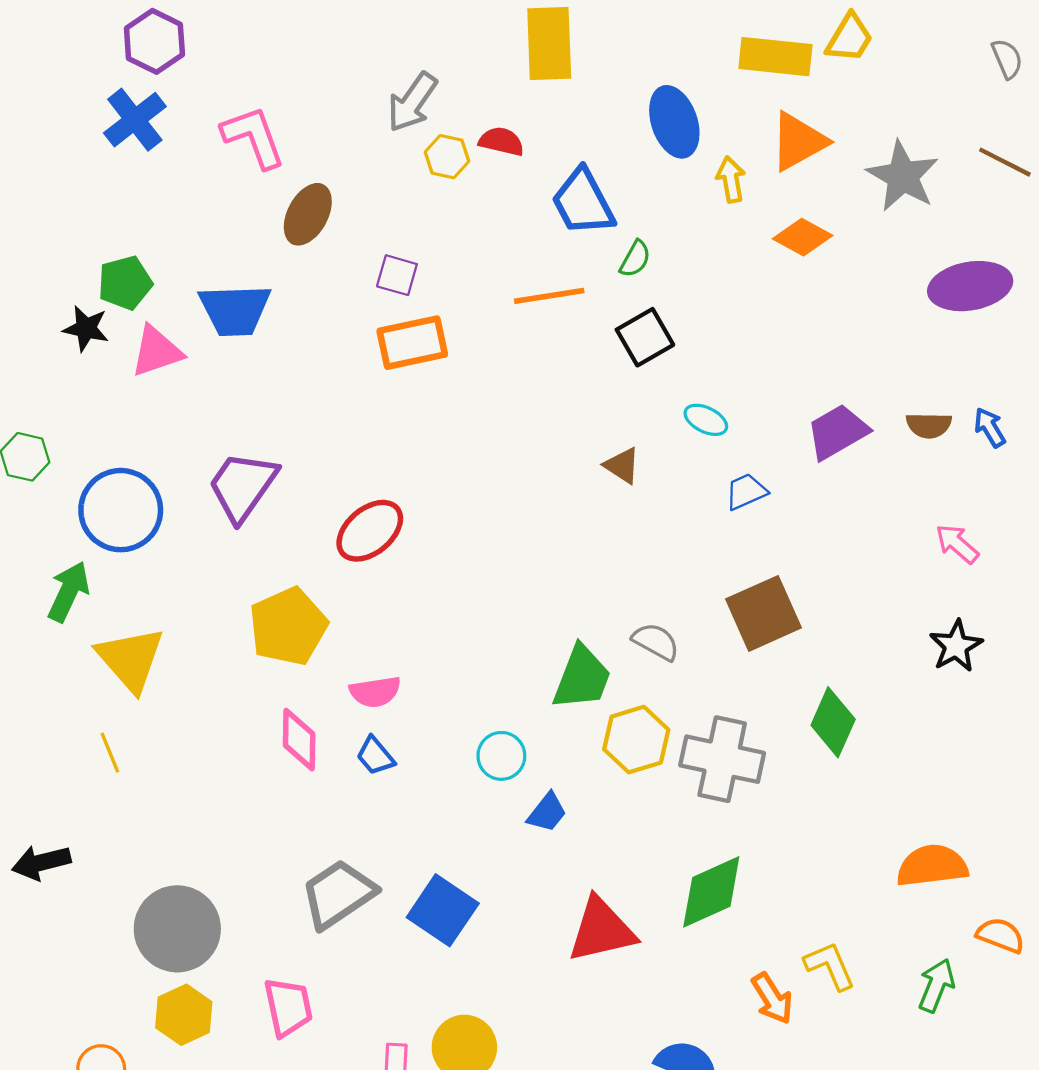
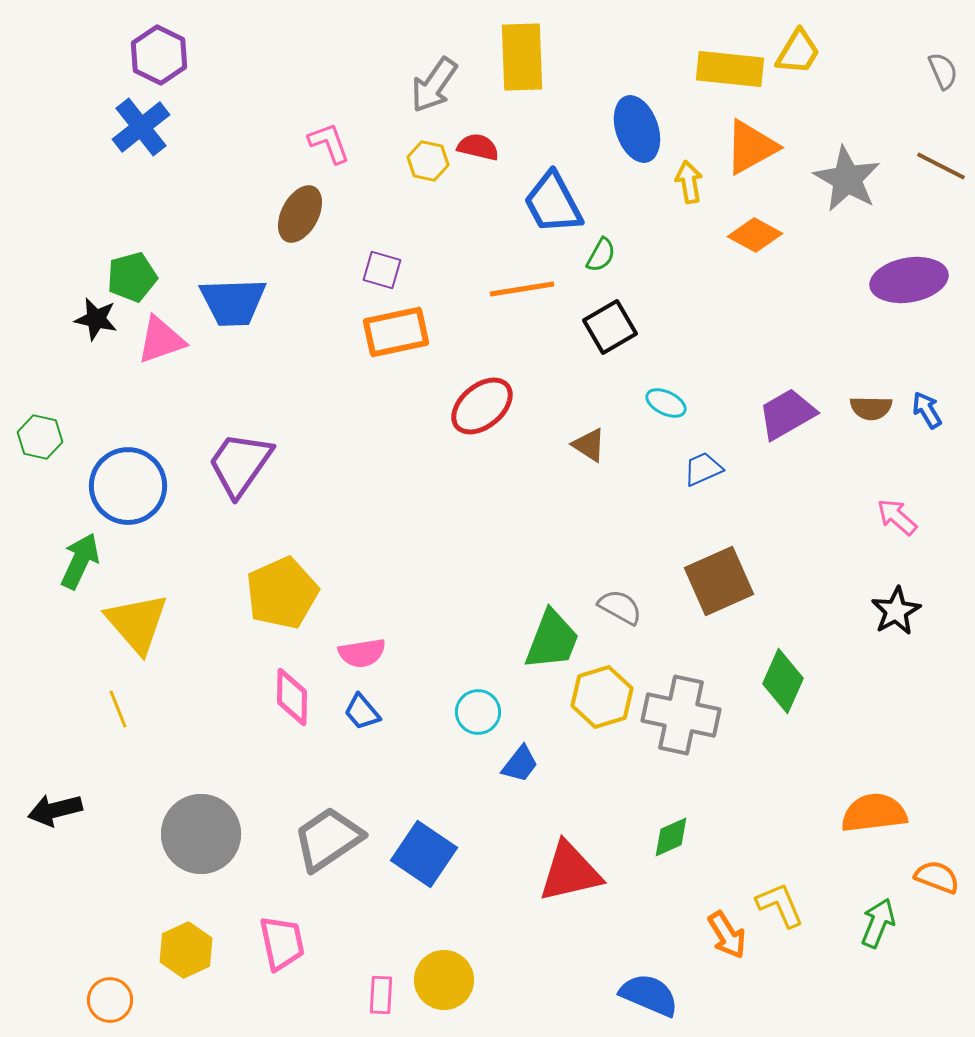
gray arrow: (412, 102) -> (434, 85), moved
pink L-shape: (253, 137) -> (329, 143), moved, size x0.7
red ellipse: (370, 531) -> (482, 406), moved
green diamond: (711, 892) -> (671, 837), size x0.6
gray circle: (177, 929) -> (201, 834), moved

